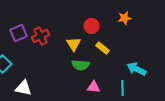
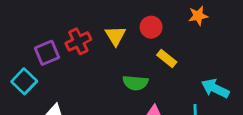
purple square: (19, 33) -> (47, 53), moved
yellow triangle: (74, 44) -> (115, 36), moved

